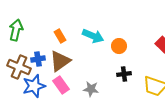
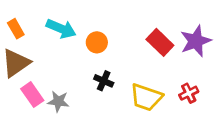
black cross: (124, 74) -> (104, 81), turned 32
pink rectangle: (61, 85) -> (32, 95), moved

